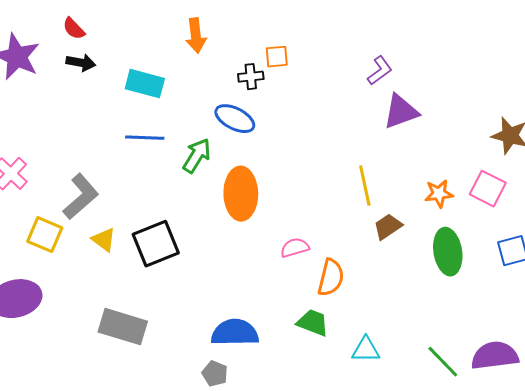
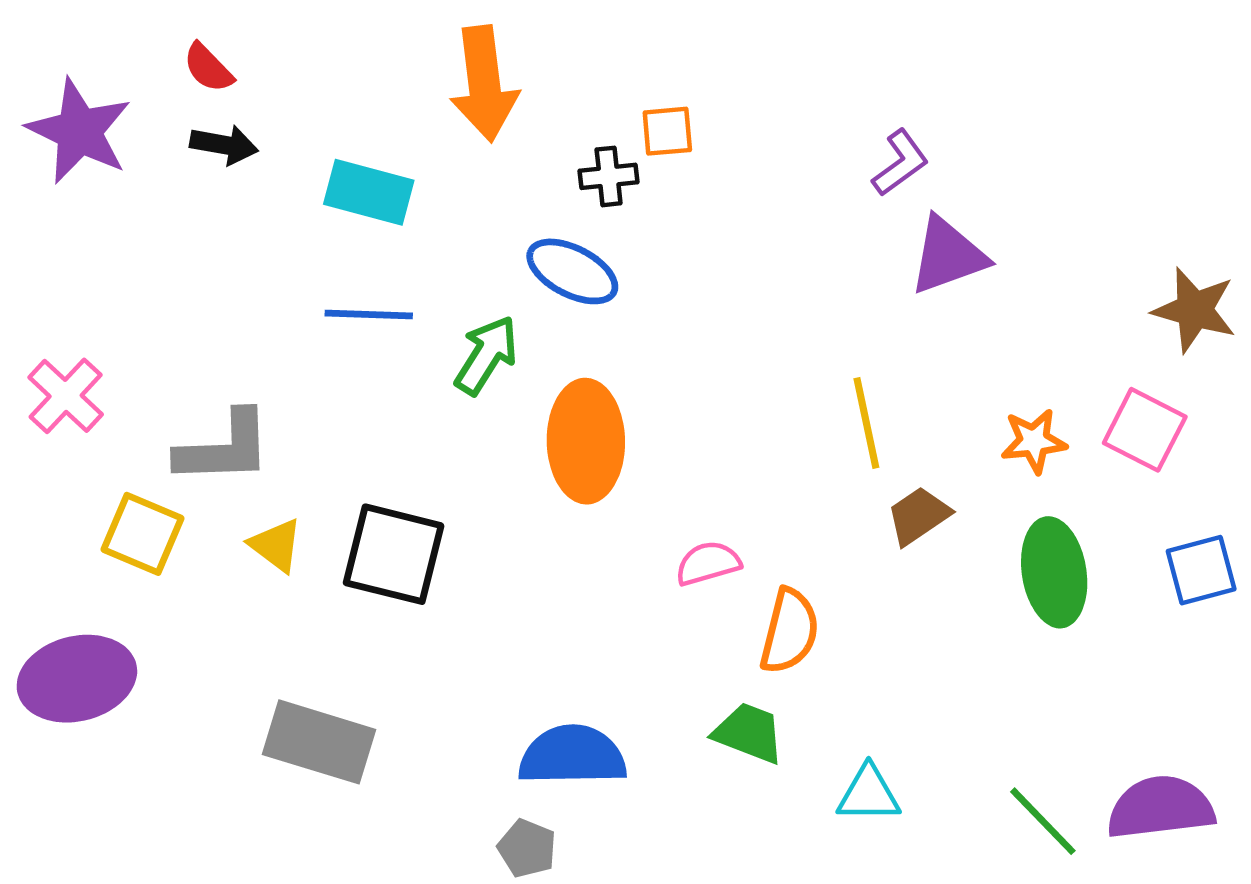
orange arrow: (196, 36) -> (484, 84), size x1.4
gray L-shape: (81, 197) -> (224, 448), turned 39
black square: (156, 244) -> (394, 554), turned 36

